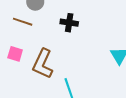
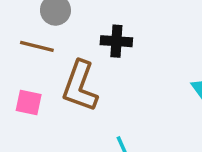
brown L-shape: (43, 64) -> (80, 86), moved

